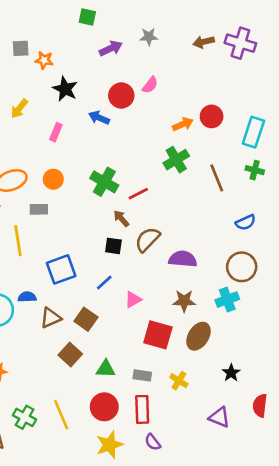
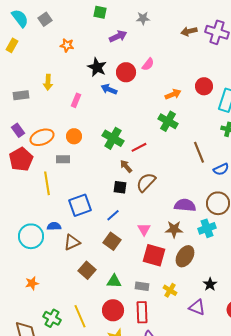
gray star: (149, 37) -> (143, 18), moved
gray square: (21, 48) -> (45, 19), moved, turned -32
black star: (65, 89) -> (97, 67), moved
yellow arrow: (19, 109) -> (48, 82), turned -35
red circle: (212, 116) -> (204, 86), moved
green cross: (176, 160) -> (168, 121), turned -30
brown line: (217, 178) -> (199, 152), moved
purple semicircle: (183, 259) -> (185, 205), moved
pink triangle: (133, 300) -> (144, 229), moved, turned -32
brown square: (86, 319) -> (112, 241), moved
purple triangle: (219, 417) -> (197, 307), moved

